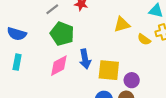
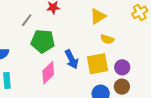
yellow semicircle: (144, 39) -> (107, 39), moved

